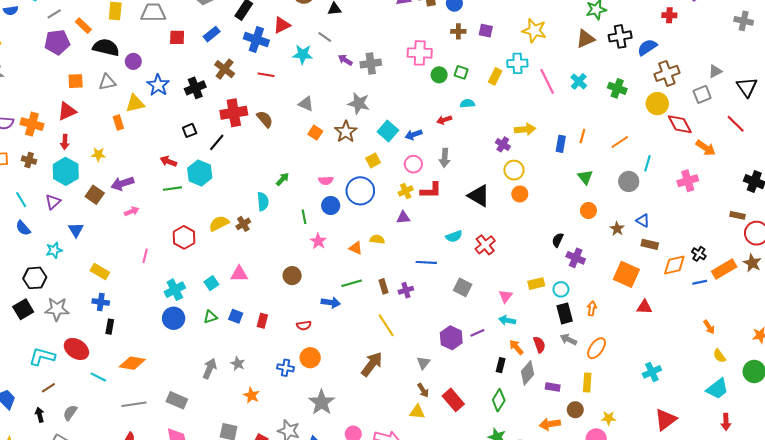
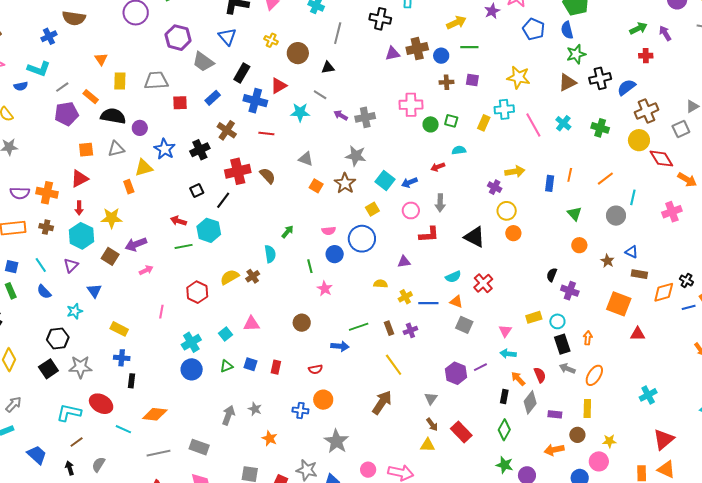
yellow star: (98, 154) -> (112, 218), size x1.5
yellow cross: (406, 191) -> (405, 297), moved
orange triangle: (356, 248) -> (456, 302), moved

